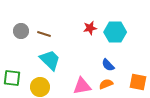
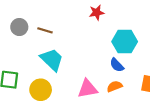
red star: (90, 28) -> (97, 12), moved
cyan hexagon: (115, 32) -> (125, 42), moved

